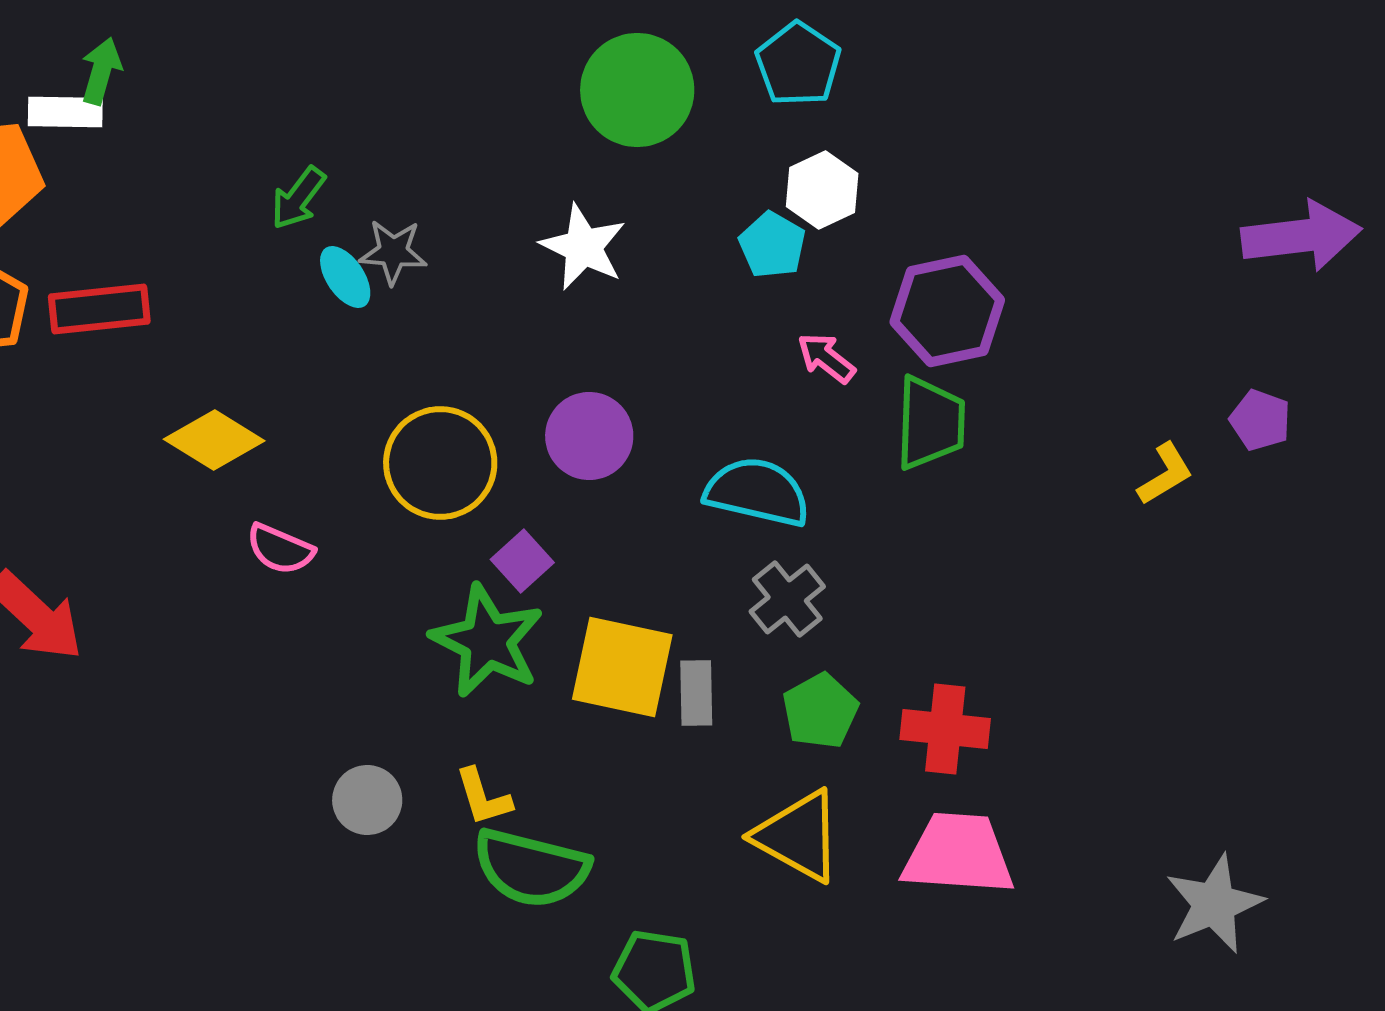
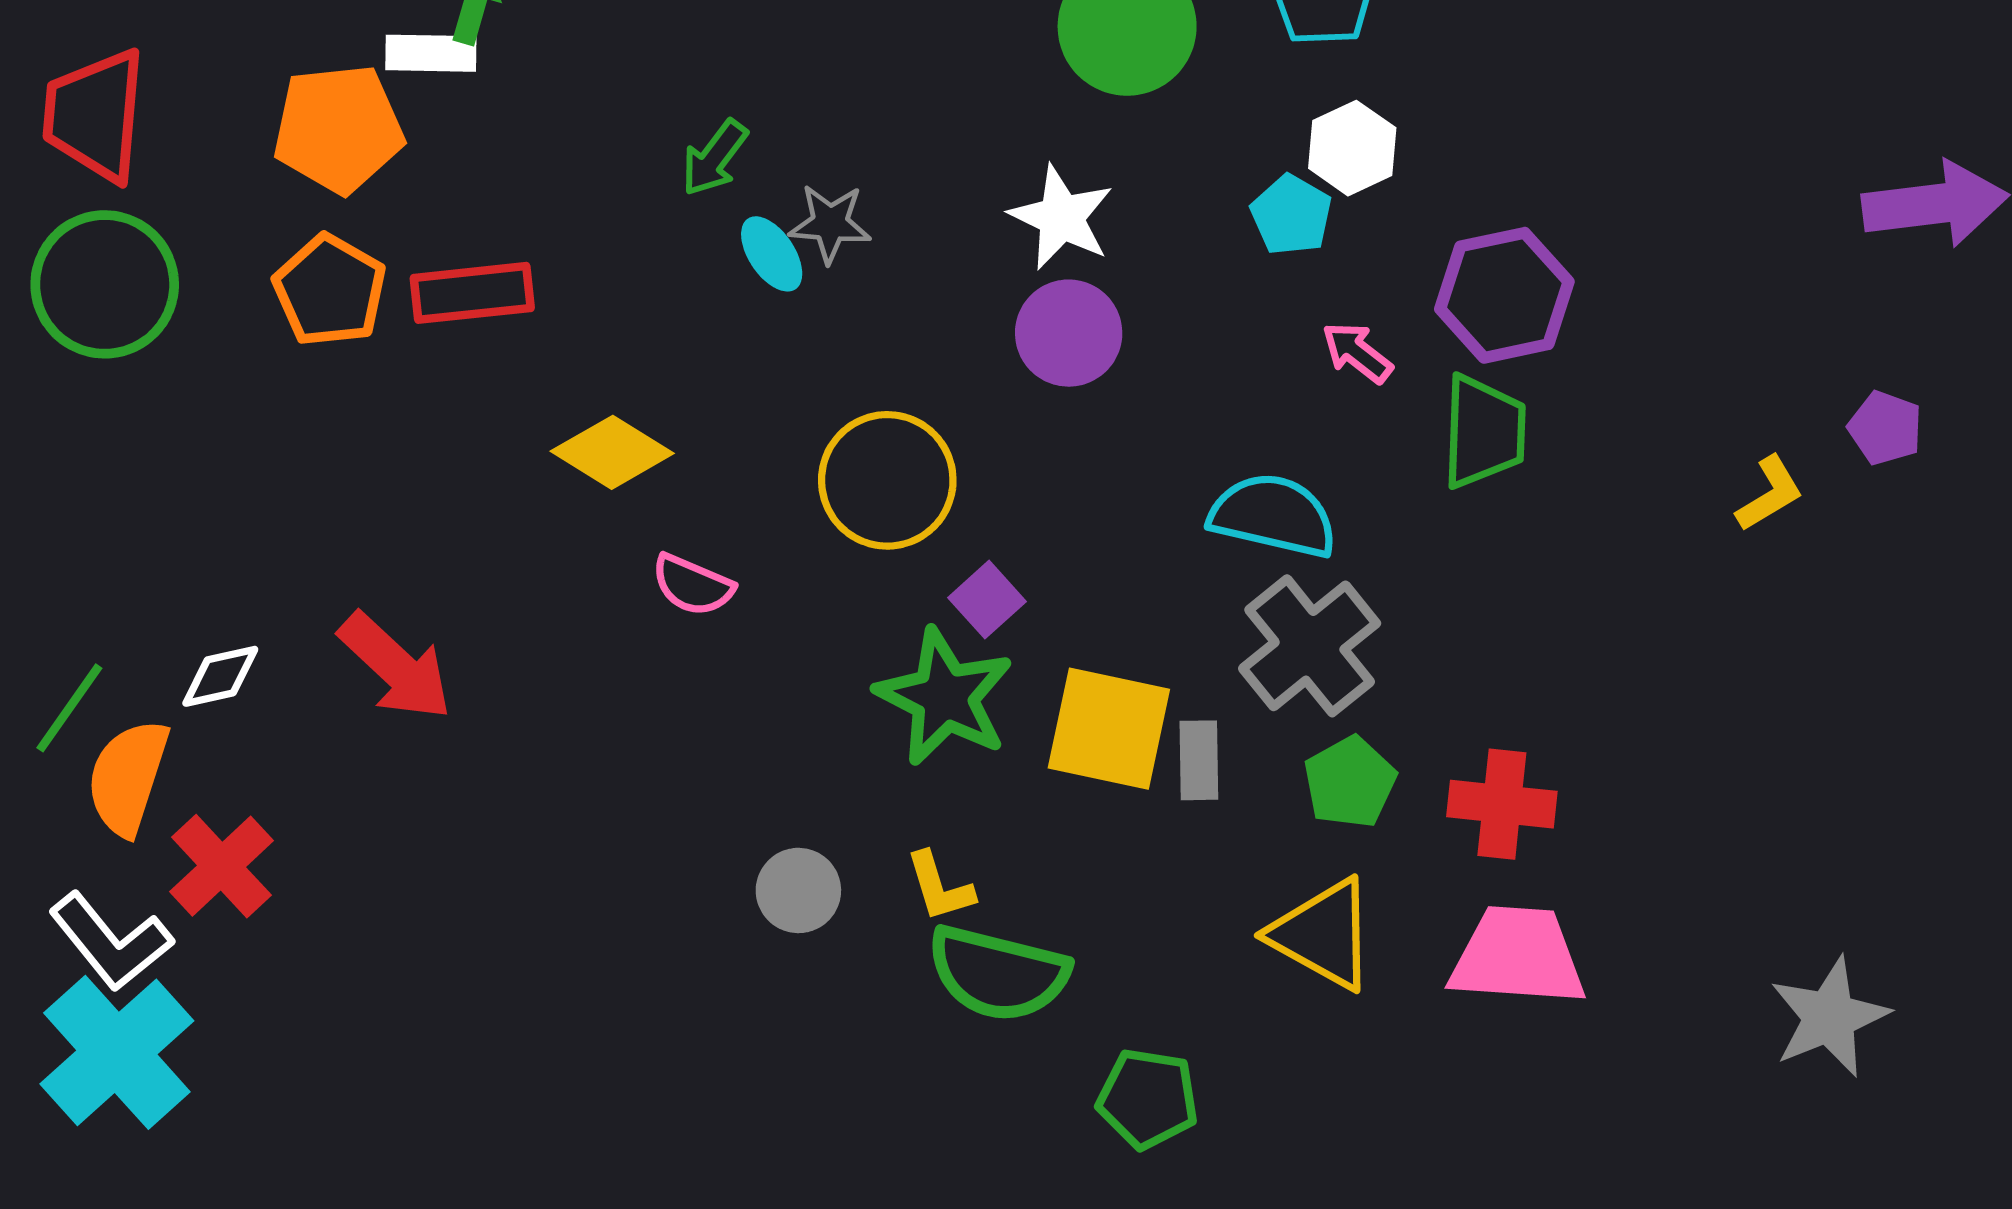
purple circle: (589, 436) -> (1069, 333), moved
gray cross: (787, 599) -> (1310, 646), size x1.5

